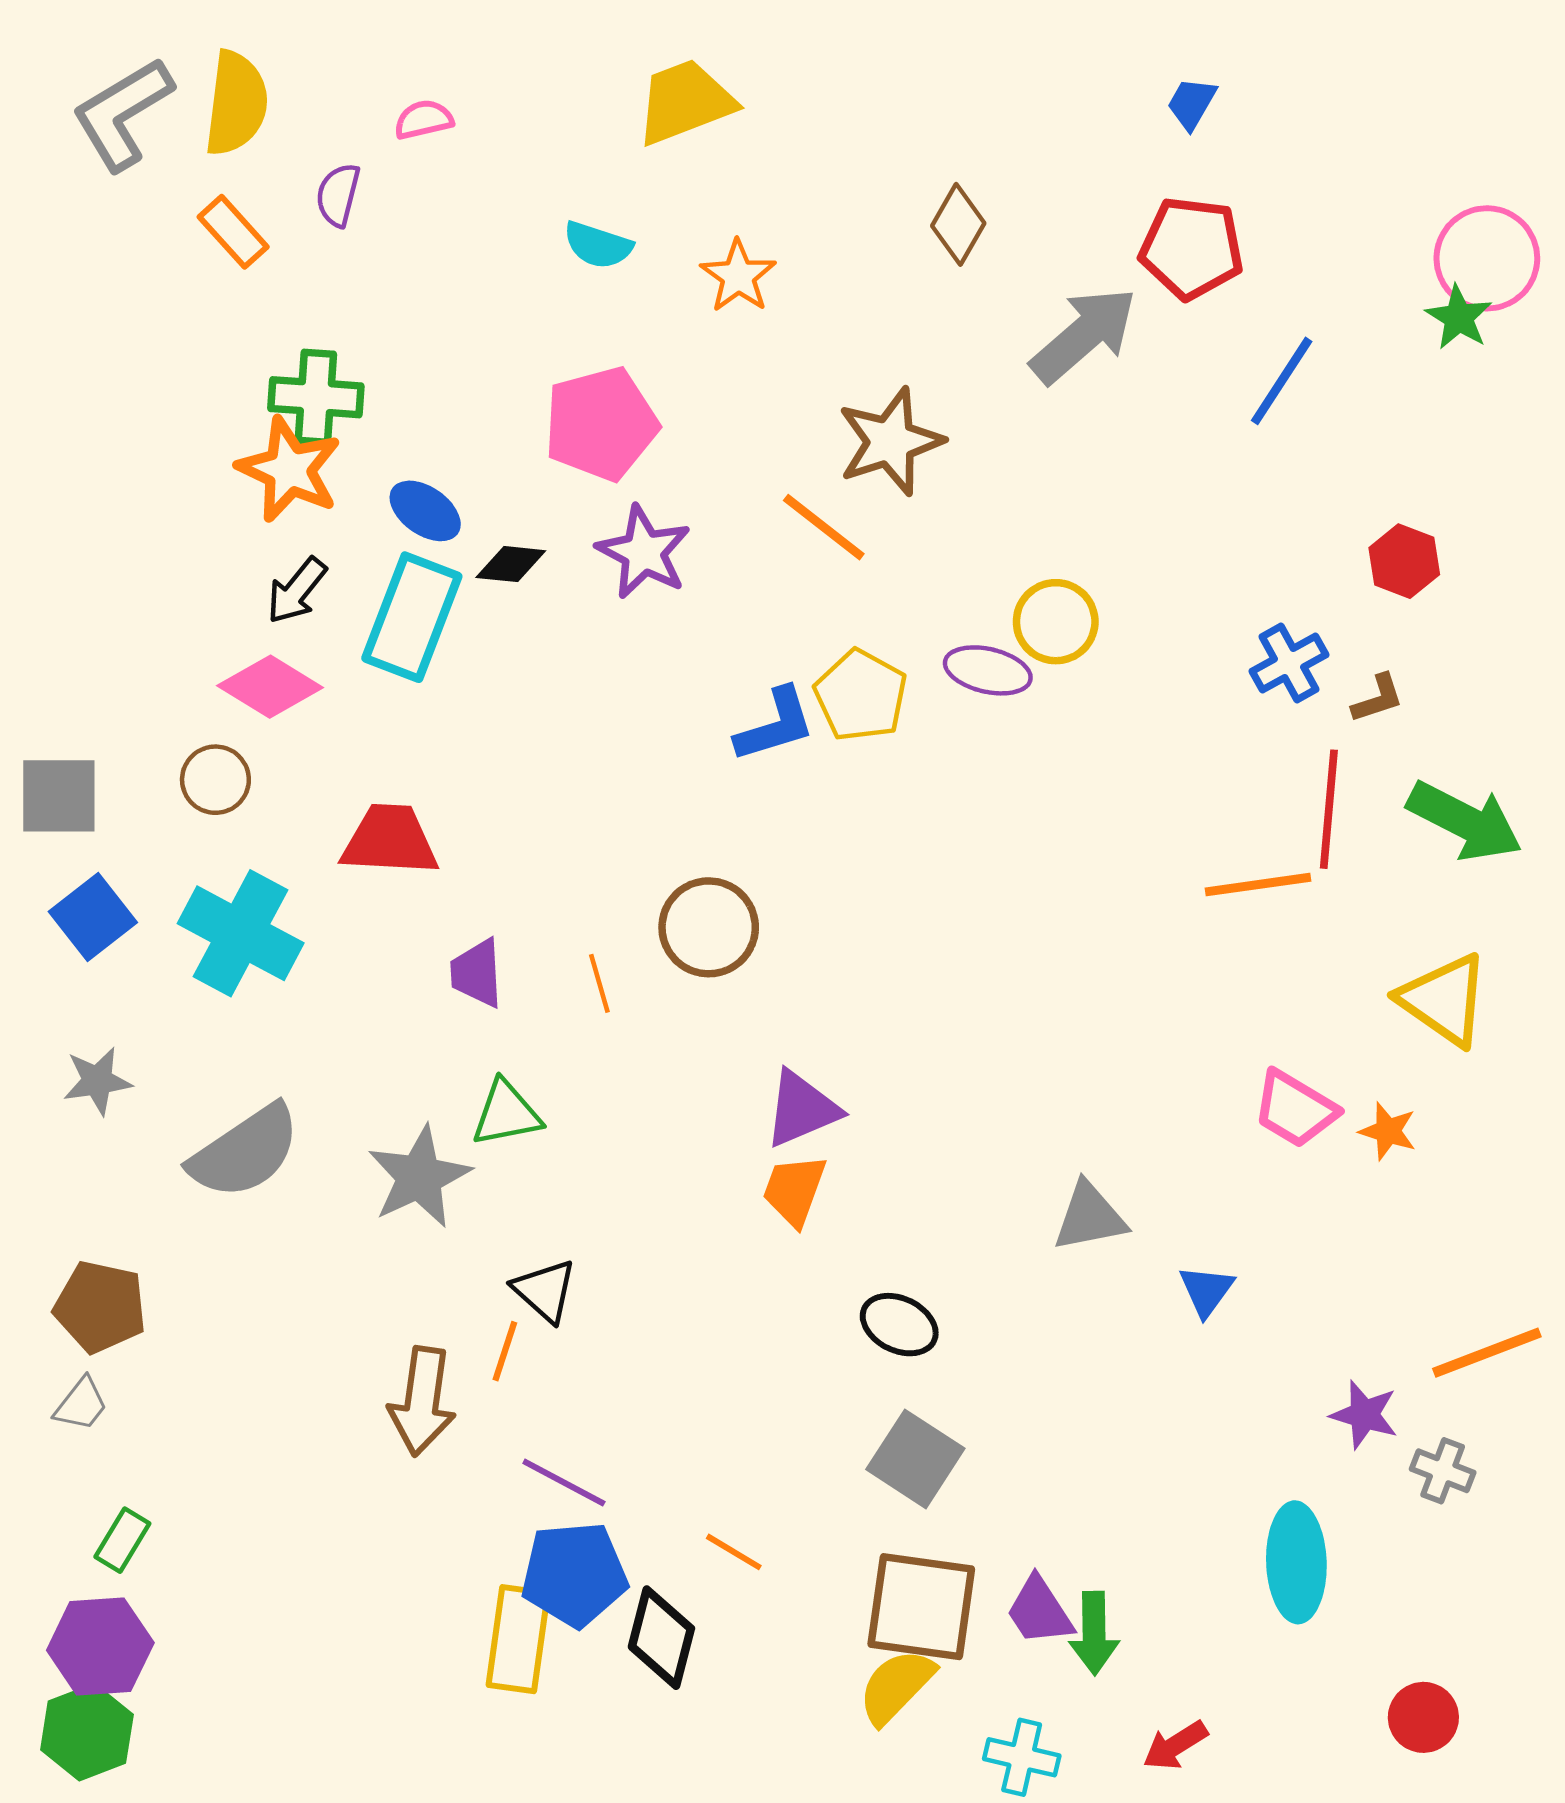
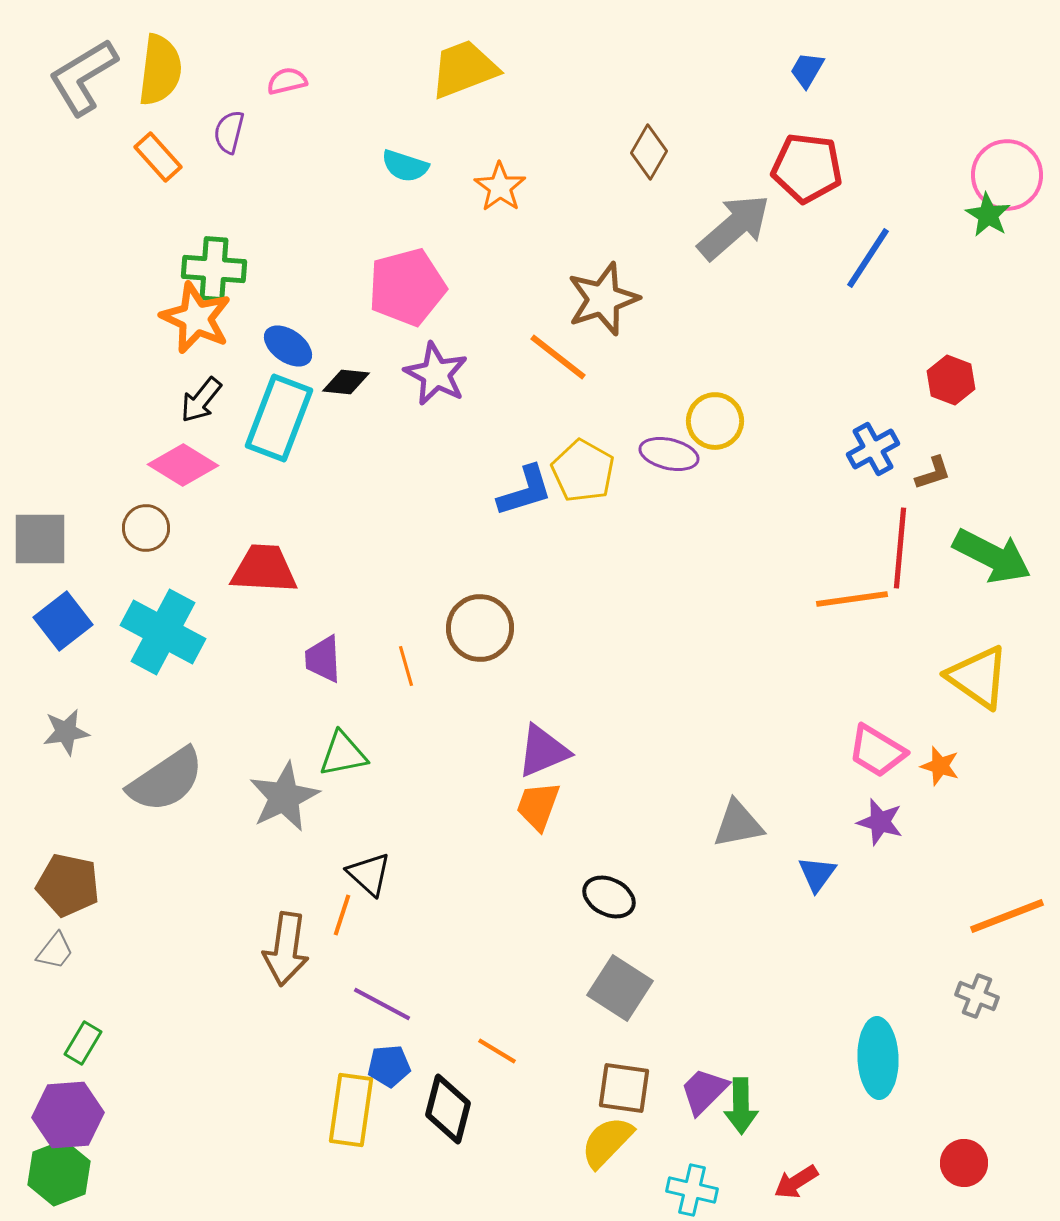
purple star: (1364, 1415) -> (880, 822), moved
blue pentagon: (574, 1574) -> (389, 1066), size x0.6
brown square: (921, 1607) -> (624, 1088), size x0.7
purple trapezoid: (1039, 1611) -> (704, 1091), turned 78

